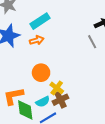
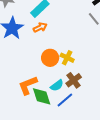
yellow cross: (57, 88) -> (67, 58), moved

